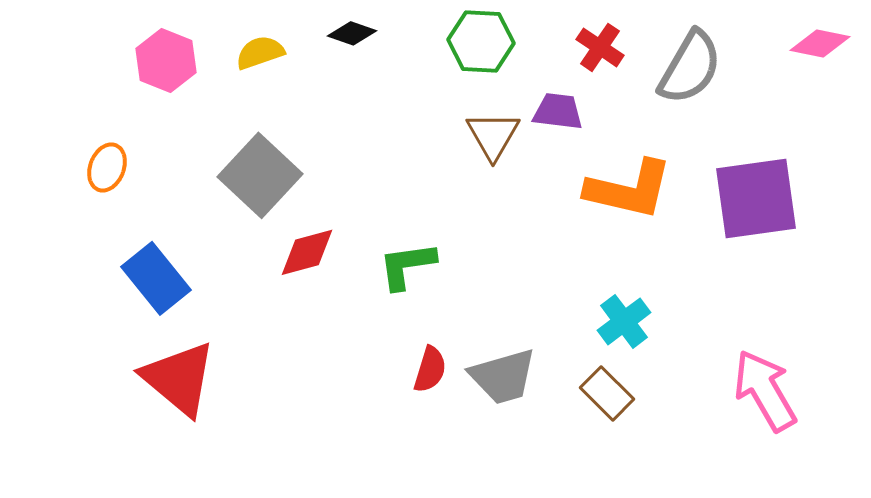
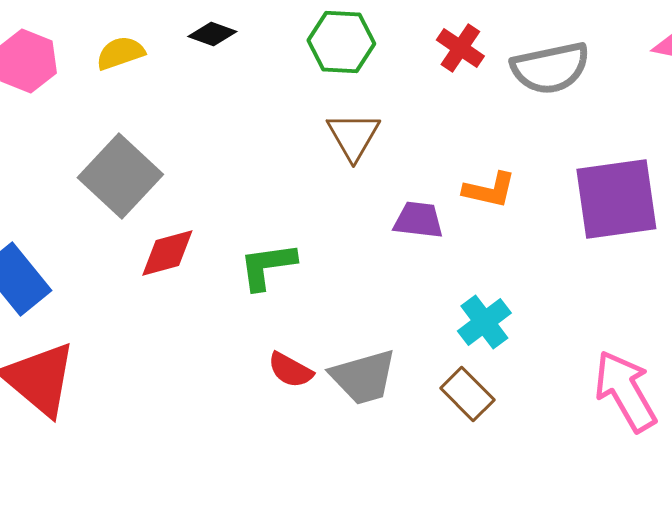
gray semicircle: (690, 67) -> (550, 68), turned 48
purple trapezoid: (558, 111) -> (418, 220), moved
orange L-shape: (629, 189) -> (489, 190), size x0.6
red semicircle: (430, 369) -> (290, 370), turned 102

